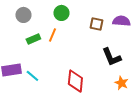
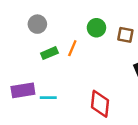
green circle: (61, 13) -> (96, 28), moved
cyan line: (32, 76) -> (48, 98), turned -40

